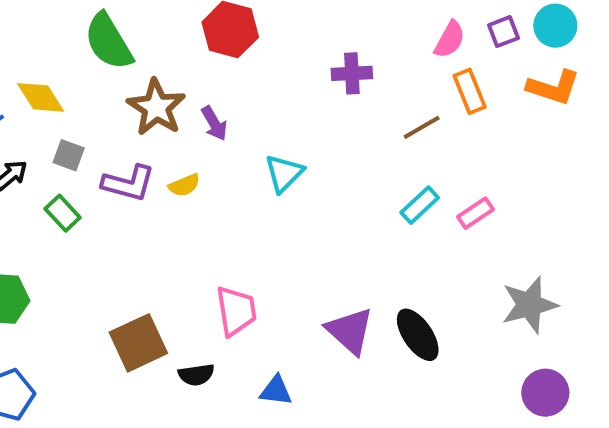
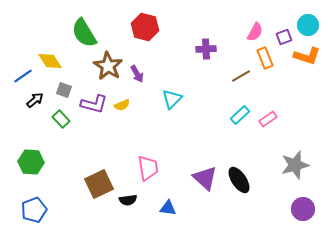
purple square: (503, 32) -> (284, 37), moved

